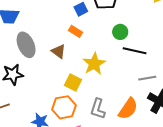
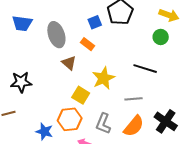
green circle: (120, 32) -> (161, 37), moved
gray ellipse: (26, 45) -> (56, 35), moved
gray line: (147, 78) -> (134, 99), moved

